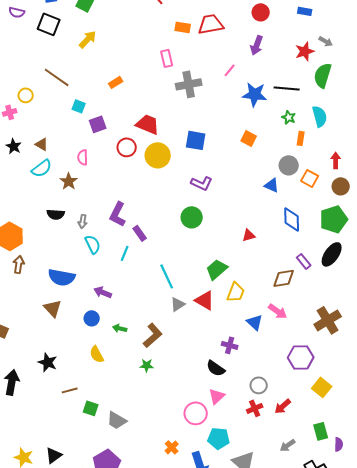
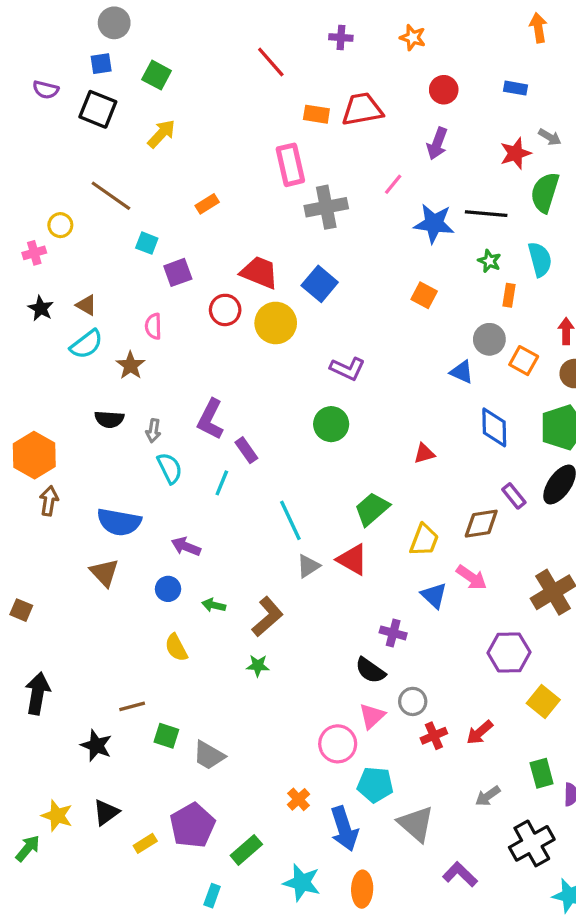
pink rectangle: (167, 58) -> (290, 165), size x1.4
blue square: (196, 140) -> (320, 284), moved, turned 30
yellow trapezoid: (236, 292) -> (424, 540), moved
black star: (48, 362) -> (96, 746), moved
gray circle: (259, 385) -> (413, 701), moved

